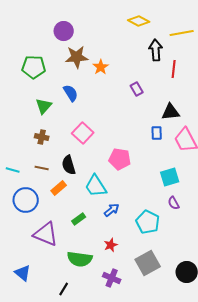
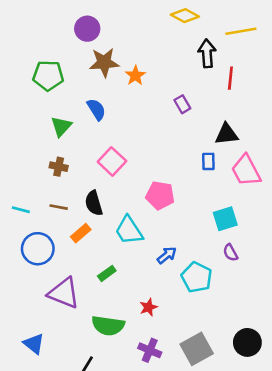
blue arrow: (112, 210) -> (167, 255), moved
gray square: (148, 263) -> (197, 349), moved

